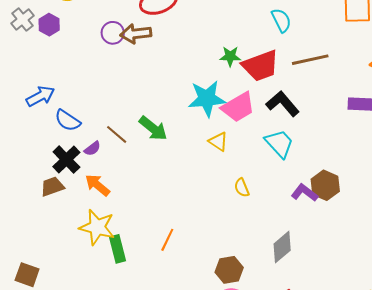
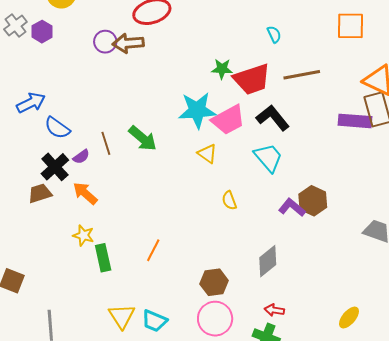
cyan semicircle: (281, 20) -> (274, 34), size x0.7
brown line: (117, 134) -> (106, 143), turned 30
yellow star: (97, 227) -> (83, 235), size x0.6

